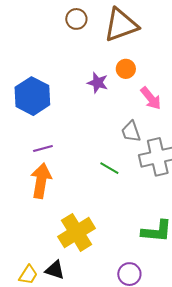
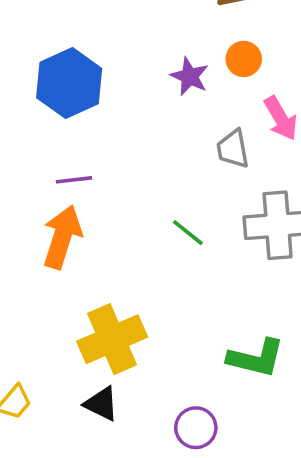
gray trapezoid: (131, 132) -> (233, 149), moved
black triangle: (55, 270) -> (101, 404), moved

